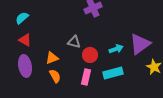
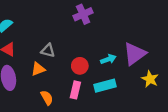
gray triangle: (74, 42) -> (48, 50), moved
orange semicircle: (55, 76) -> (47, 98), moved

